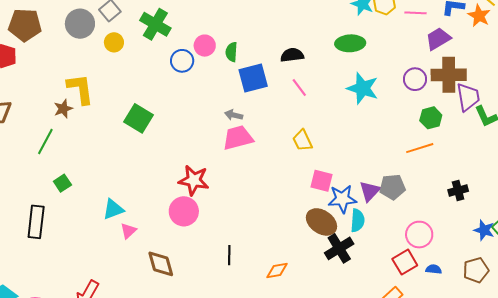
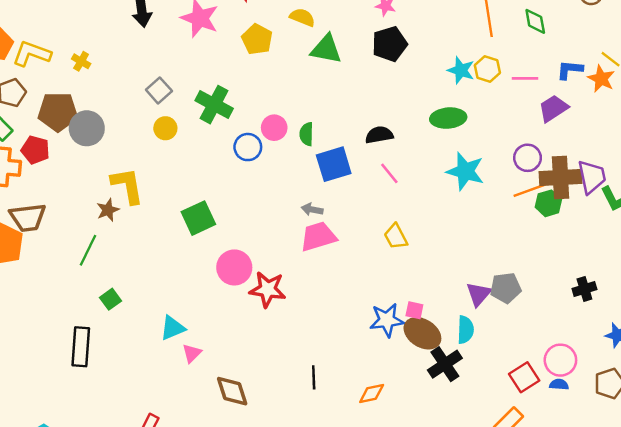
gray circle: (80, 24) -> (87, 128), moved
brown cross: (449, 75) -> (560, 177), moved
green square: (139, 118) -> (198, 218), turned 36
orange line: (420, 148) -> (530, 190), moved
pink square: (321, 181) -> (414, 310), moved, size x0.7
blue star: (342, 199) -> (387, 320), moved
pink circle: (184, 211) -> (234, 267), moved
pink circle: (419, 235) -> (560, 360), moved

